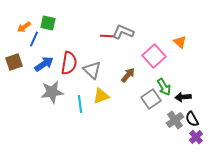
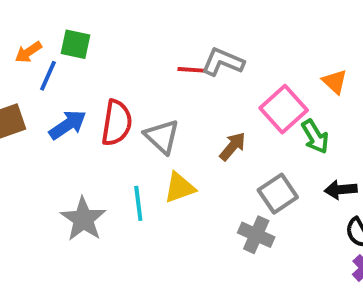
green arrow: (164, 87) -> (315, 137), moved
gray star: (52, 92) -> (83, 219), moved, turned -30
gray cross: (175, 120) -> (256, 235), moved, turned -30

